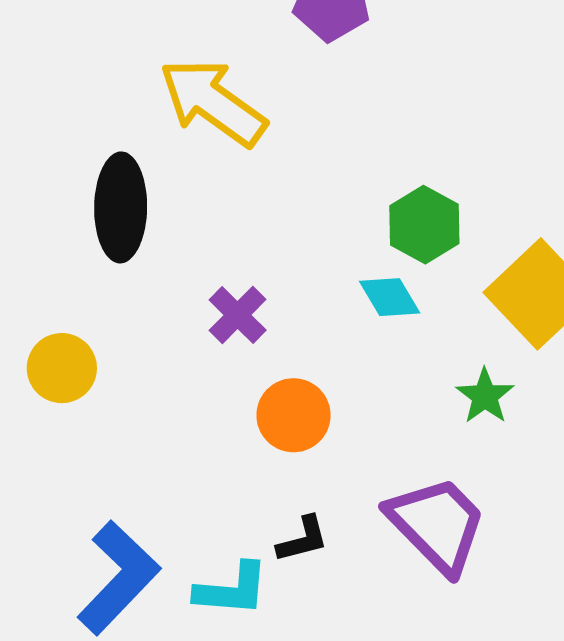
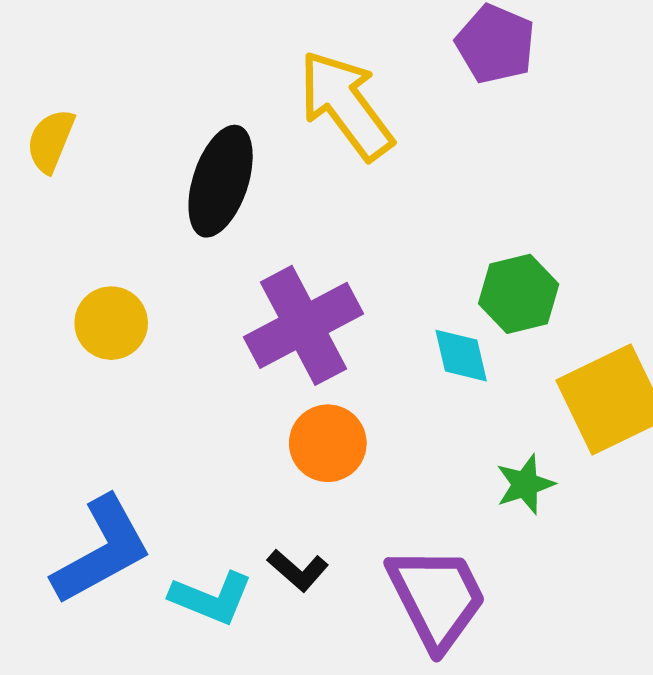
purple cross: (238, 315) -> (303, 325), size x1.8
black L-shape: (303, 539) -> (298, 570), turned 38

